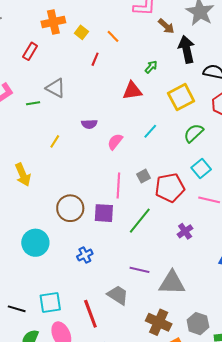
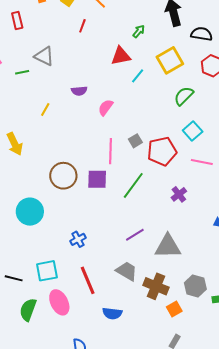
red rectangle: (30, 51) -> (17, 21), turned -42
cyan line: (150, 131) -> (138, 76), moved
blue cross: (85, 255) -> (78, 239), moved
purple line: (139, 270) -> (135, 235), turned -42
gray trapezoid: (118, 295) -> (127, 271), moved

